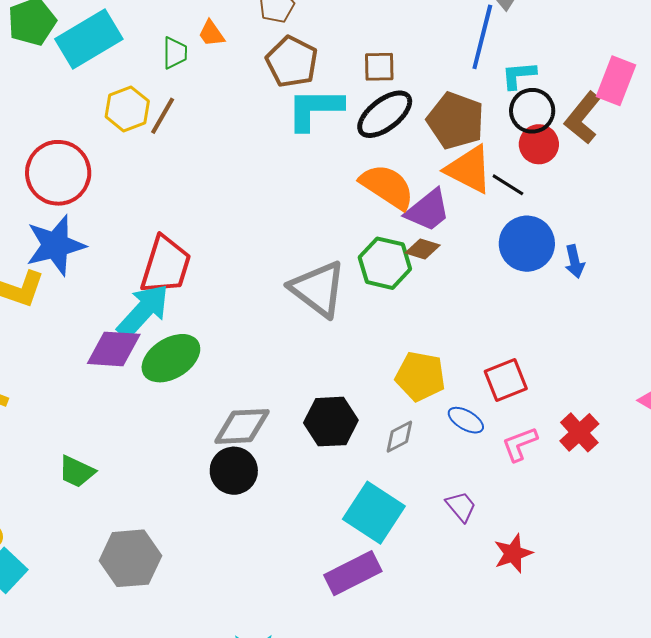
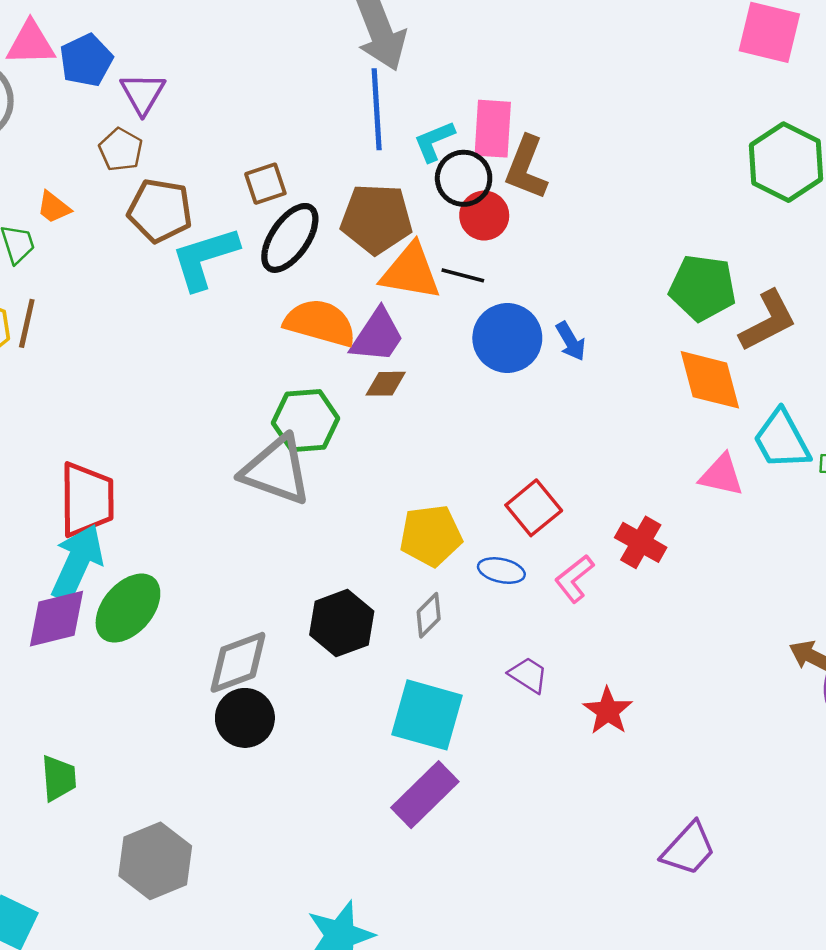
pink rectangle: (616, 81) -> (493, 129), moved
green hexagon: (385, 263) -> (306, 421), moved
green trapezoid: (77, 472) -> (59, 778), turned -102

